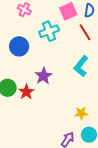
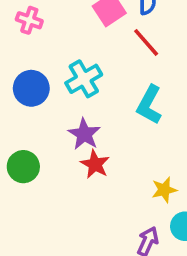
cyan cross: (49, 31) -> (84, 79), moved
red star: (26, 92) -> (95, 164), moved

